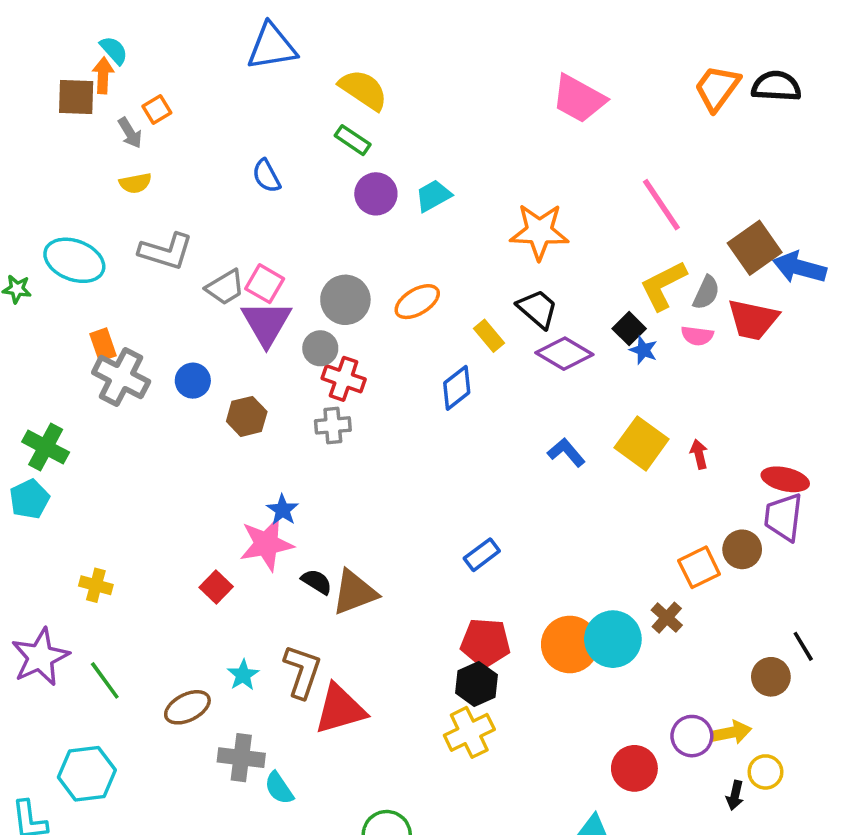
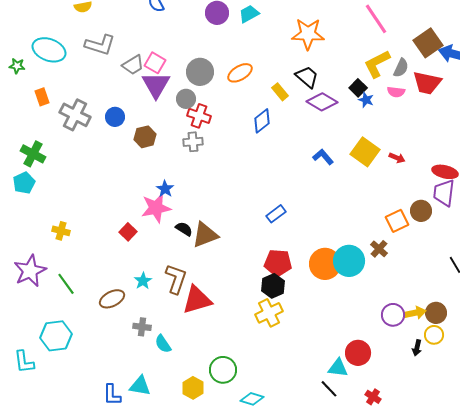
orange rectangle: (103, 345) -> (42, 97), moved
red arrow: (699, 454) -> (397, 158), turned 126
brown circle: (771, 677) -> (436, 313), moved
gray cross: (241, 758) -> (142, 327), size x0.7
red circle: (634, 768) -> (358, 353), moved

